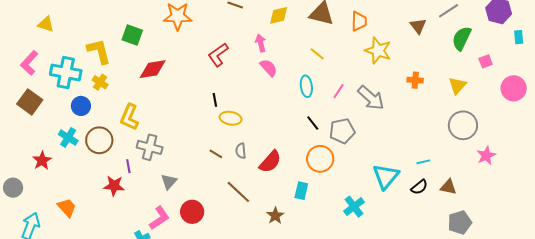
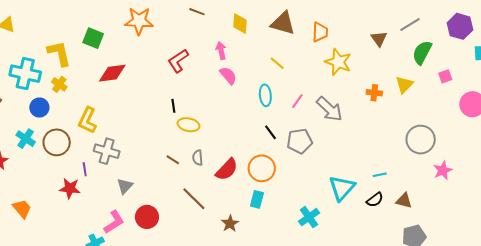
yellow diamond: (279, 15) -> (240, 23), turned -75
yellow triangle: (457, 86) -> (404, 85), moved
orange circle: (320, 159) -> (262, 168), moved

